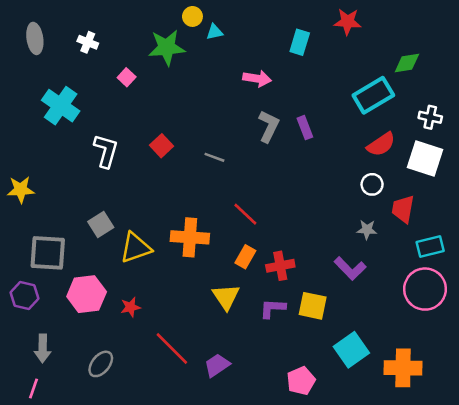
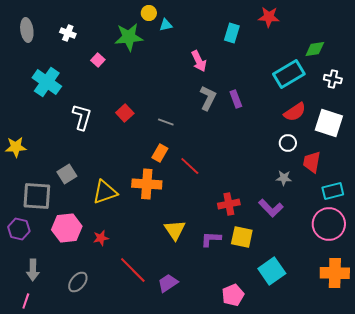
pink arrow: (257, 78) -> (199, 61), turned 55
white cross: (430, 117) -> (333, 79), moved
gray square: (101, 224) -> (67, 174), moved
orange rectangle: (245, 257) -> (160, 153), moved
red cross: (280, 266) -> (229, 204), moved
orange cross: (403, 368) -> (335, 273), moved

